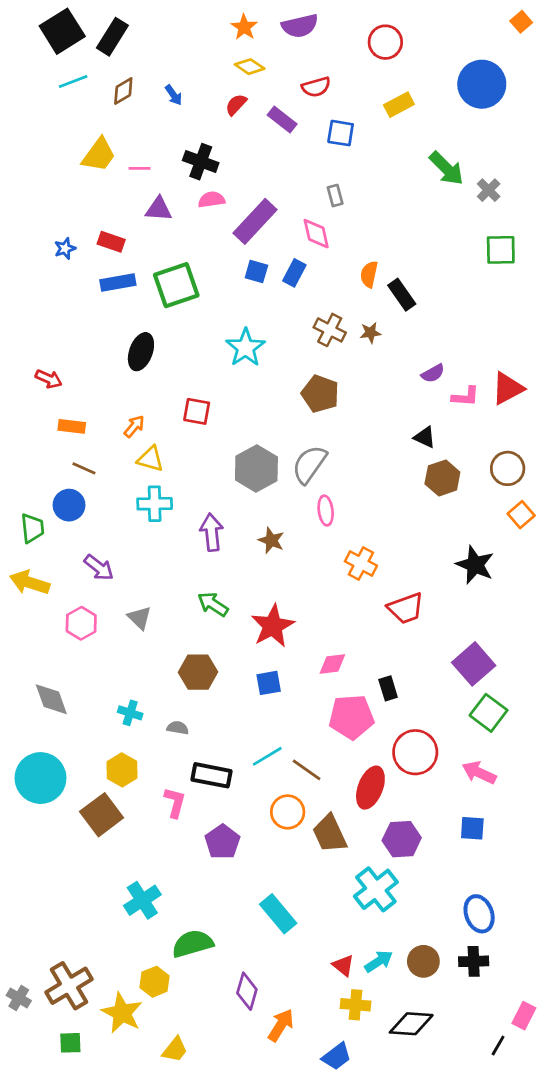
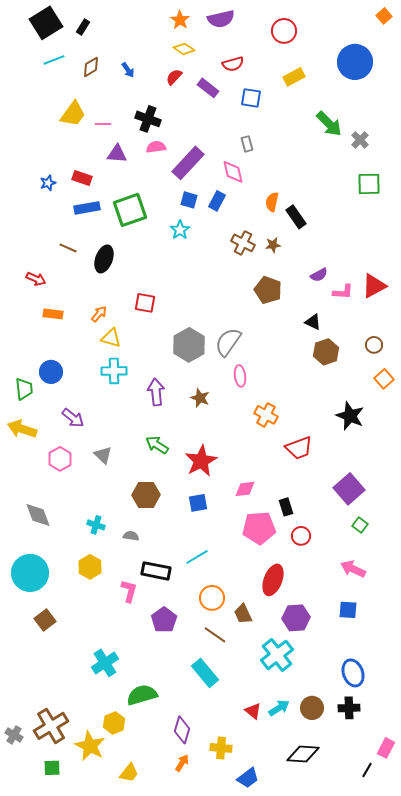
black rectangle: (112, 37) -> (83, 27), size x0.6
cyan star: (246, 348) -> (180, 230), moved, size x0.7
brown pentagon: (320, 394) -> (268, 290), moved
brown line: (84, 468) -> (68, 248), moved
brown circle: (508, 468) -> (374, 345), size x0.7
green square: (489, 713) -> (360, 525), size x0.6
red circle: (415, 752) -> (301, 536), moved, size x0.6
brown line: (307, 770) -> (215, 635), moved
brown square: (102, 815) -> (45, 620), moved, size x0.7
brown trapezoid: (330, 834) -> (243, 614), size x0.7
yellow cross: (356, 1005) -> (221, 748), moved
orange arrow: (281, 1025) -> (182, 763), moved, size x0.7

